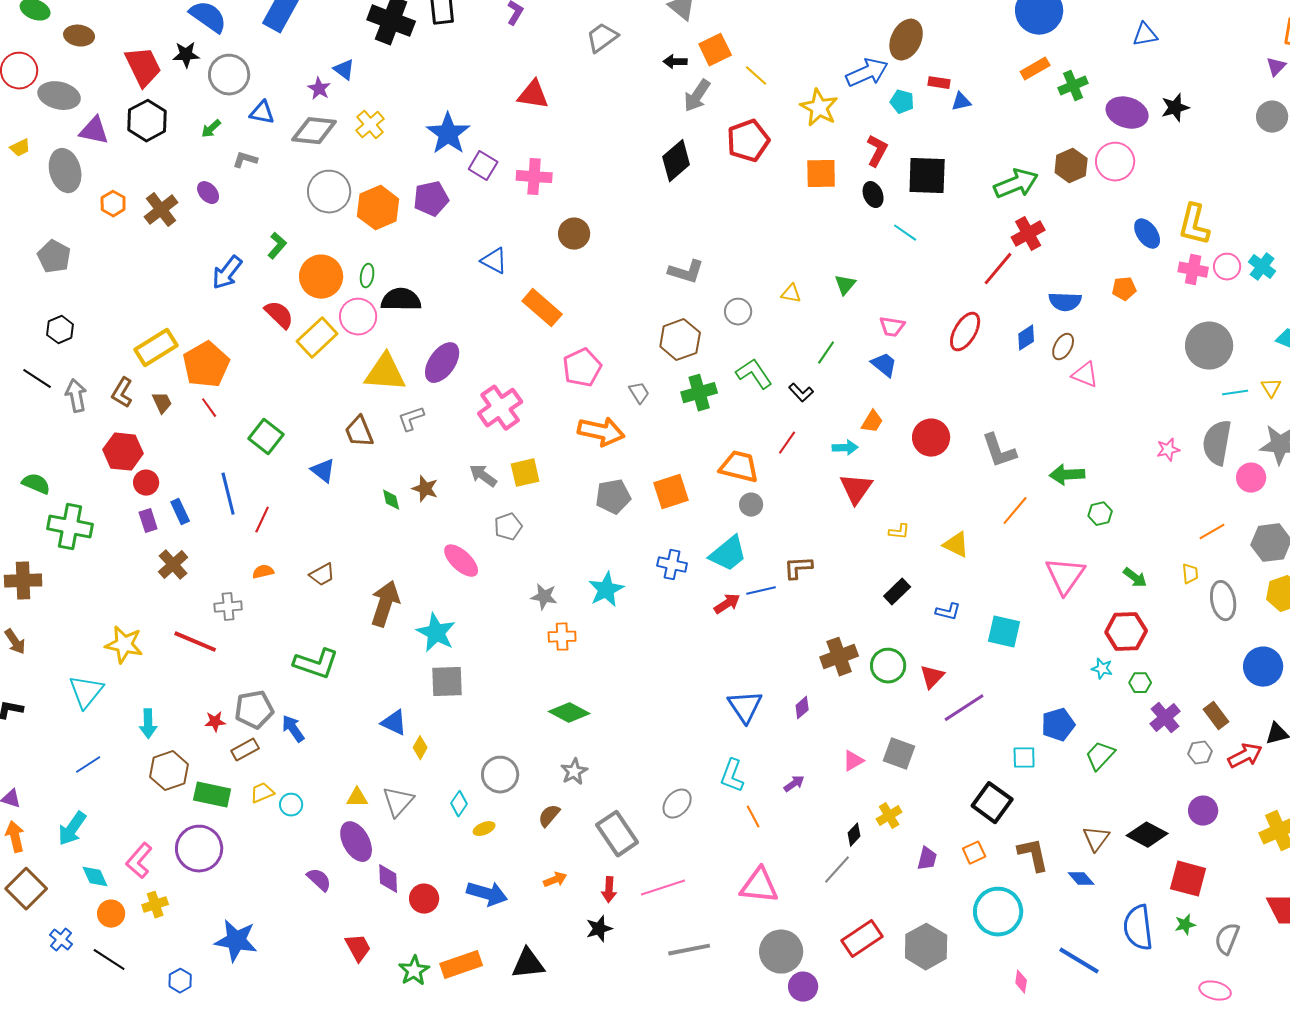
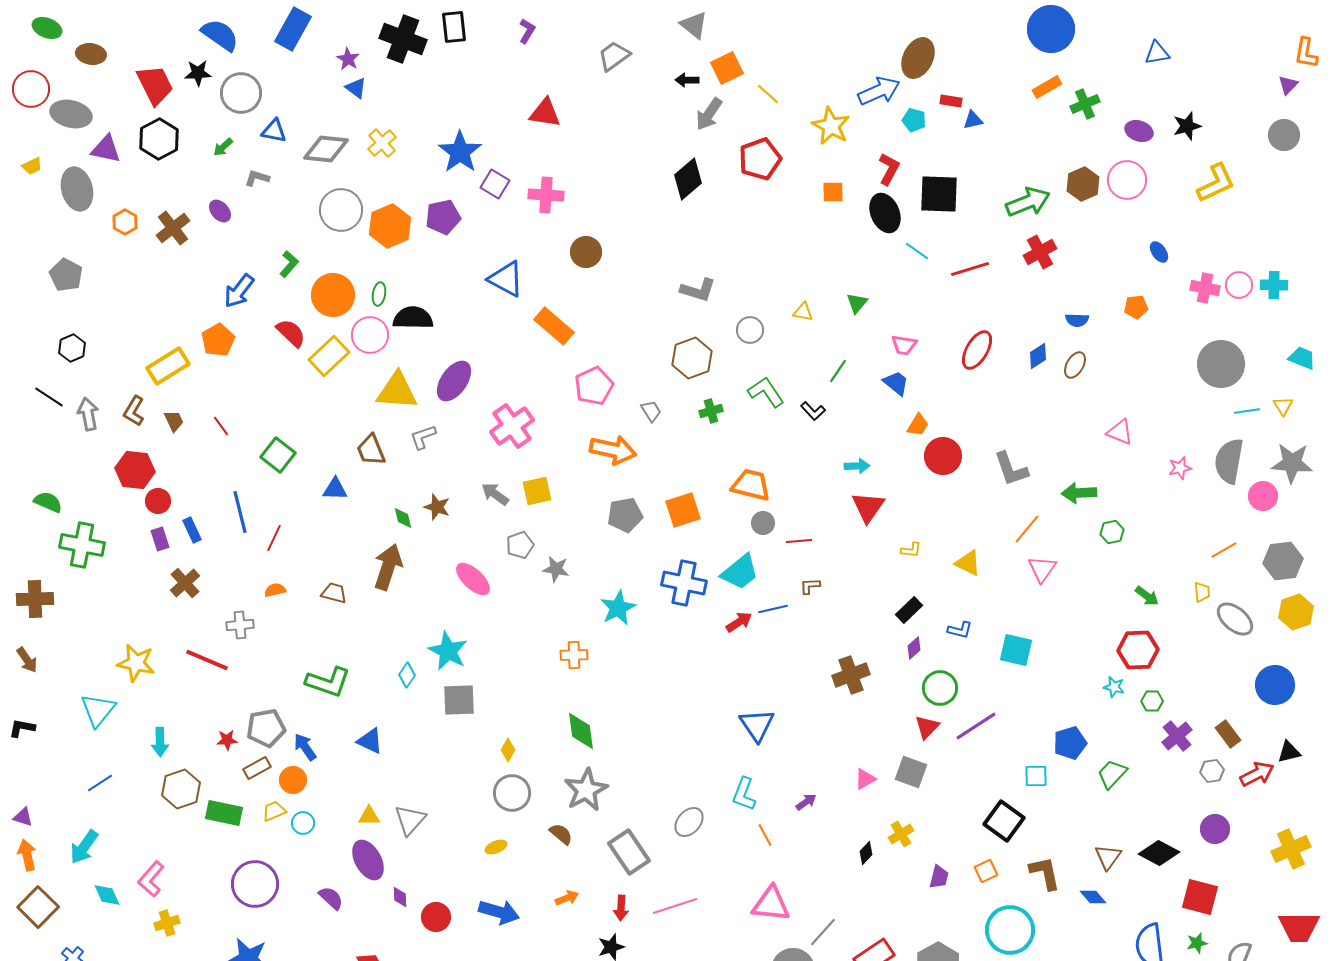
purple star: (319, 89) -> (348, 59), moved
purple ellipse: (1127, 113) -> (1139, 131), size x0.7
orange square: (821, 174) -> (833, 192), size x0.7
black ellipse: (873, 195) -> (885, 213), size x1.5
yellow L-shape: (1194, 225) -> (1216, 183), moved, turned -129
blue ellipse: (1147, 234) -> (1159, 252), size x0.7
blue triangle: (494, 261) -> (506, 279), size x1.4
cyan cross: (1262, 267) -> (1274, 285), turned -36
red line: (998, 269) -> (970, 269), moved, turned 33
blue semicircle: (1065, 302) -> (1077, 320), size x0.7
orange pentagon: (206, 365) -> (218, 340), moved, size x0.7
pink triangle: (1085, 375) -> (1120, 432), moved
green cross: (699, 393) -> (711, 411), size x0.7
orange trapezoid: (872, 422) -> (918, 425), moved
red line: (787, 443) -> (799, 541), moved, turned 50
blue triangle: (323, 471) -> (335, 489), turned -36
blue cross: (672, 565) -> (684, 583), size x1.5
brown L-shape: (798, 568) -> (810, 586), size x0.7
brown trapezoid: (322, 575) -> (334, 593), turned -136
pink triangle: (1065, 576) -> (1042, 569), moved, size x0.7
gray star: (544, 597) -> (556, 569), moved
gray ellipse: (1223, 601) -> (1235, 619), turned -39
brown arrow: (385, 604) -> (388, 567), moved
green circle: (888, 666) -> (940, 688), moved
red triangle: (932, 677) -> (927, 727), moved
purple diamond: (802, 708) -> (914, 648), moved
green diamond: (569, 713) -> (581, 731), turned 54
blue triangle: (394, 723) -> (370, 741), moved
yellow diamond: (420, 748) -> (508, 750), moved
gray star: (574, 772) -> (586, 790), size x1.6
cyan diamond: (459, 804) -> (407, 675), moved
brown semicircle: (549, 816) -> (561, 834), turned 90
purple circle: (199, 849) -> (255, 884), moved
gray line: (837, 870) -> (823, 932), moved
purple diamond: (388, 879) -> (400, 897), size x0.7
orange circle: (111, 914) -> (293, 780), moved

